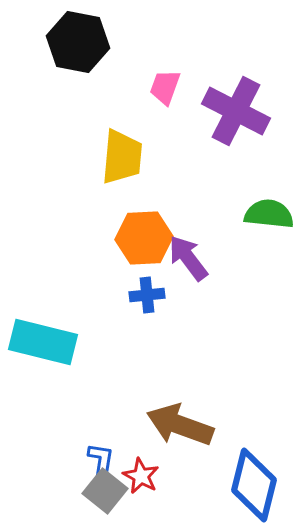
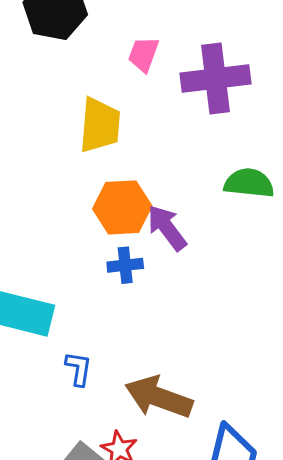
purple cross: (236, 111) -> (216, 79), turned -34
blue L-shape: (101, 460) -> (79, 369), moved

